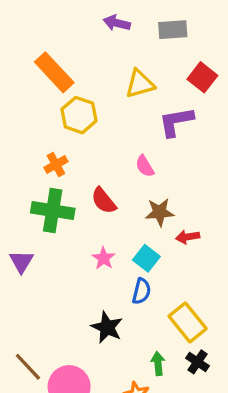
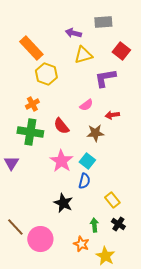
purple arrow: (117, 23) -> (73, 33), moved
pink semicircle: (145, 166) -> (86, 105), turned -96
red arrow: (188, 237) -> (112, 115), moved
pink star: (104, 258) -> (61, 161), size x1.6
yellow rectangle: (188, 322) -> (112, 200), size x0.7

